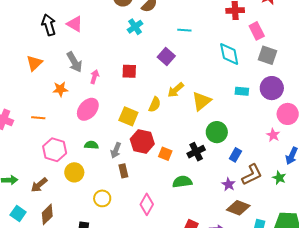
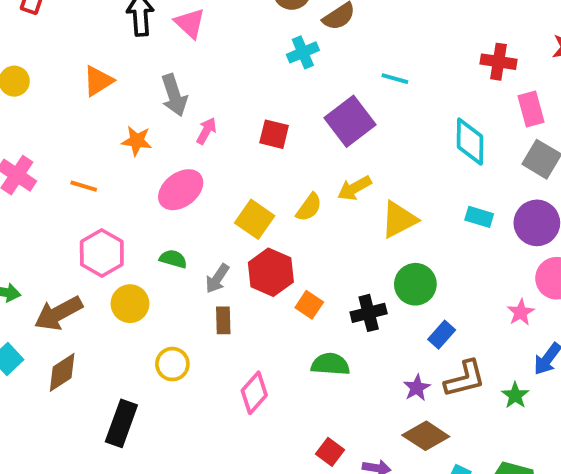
purple square: (166, 57) -> (350, 121), size x1.4
brown arrow: (39, 185) -> (58, 313), size x1.4

